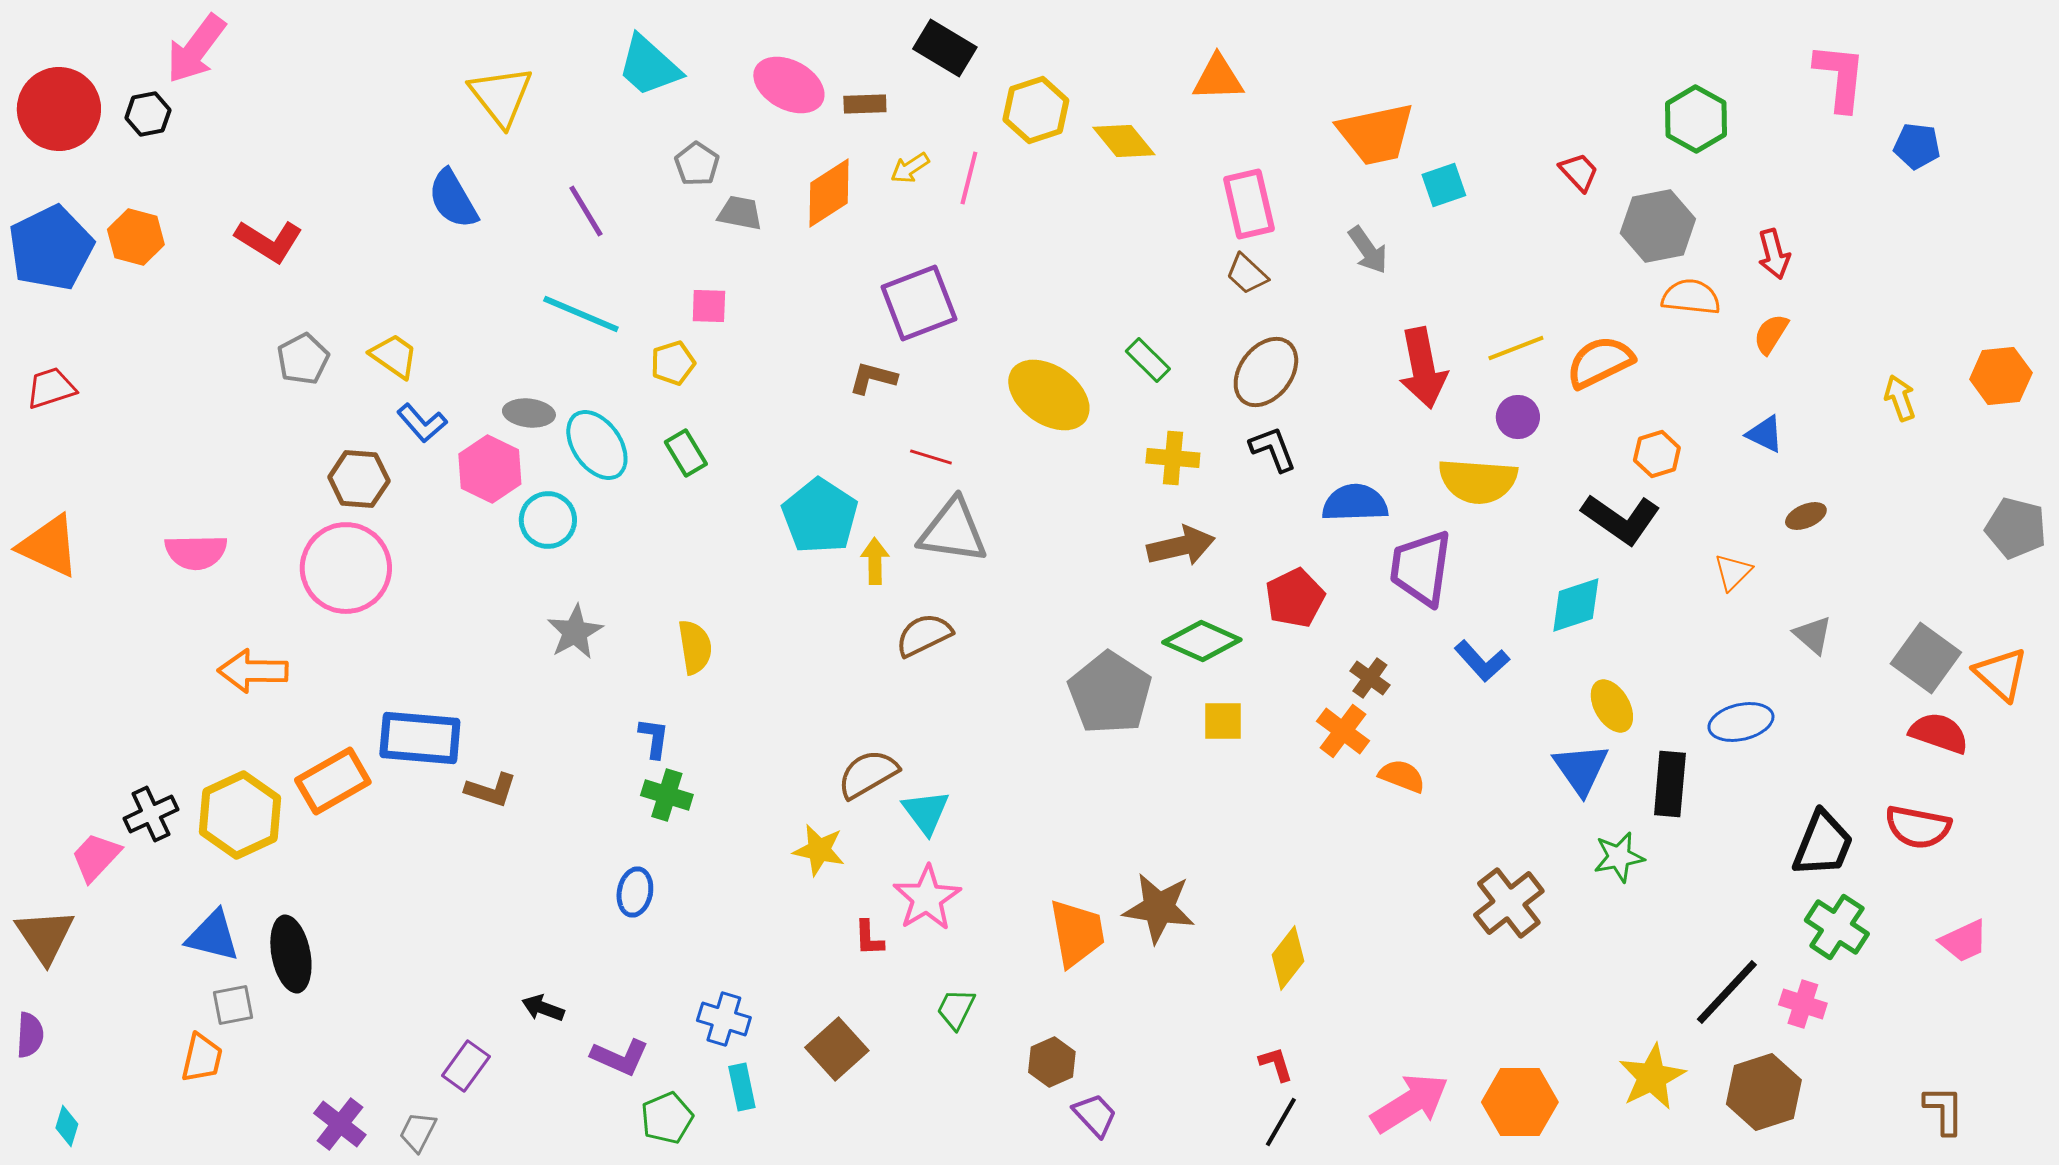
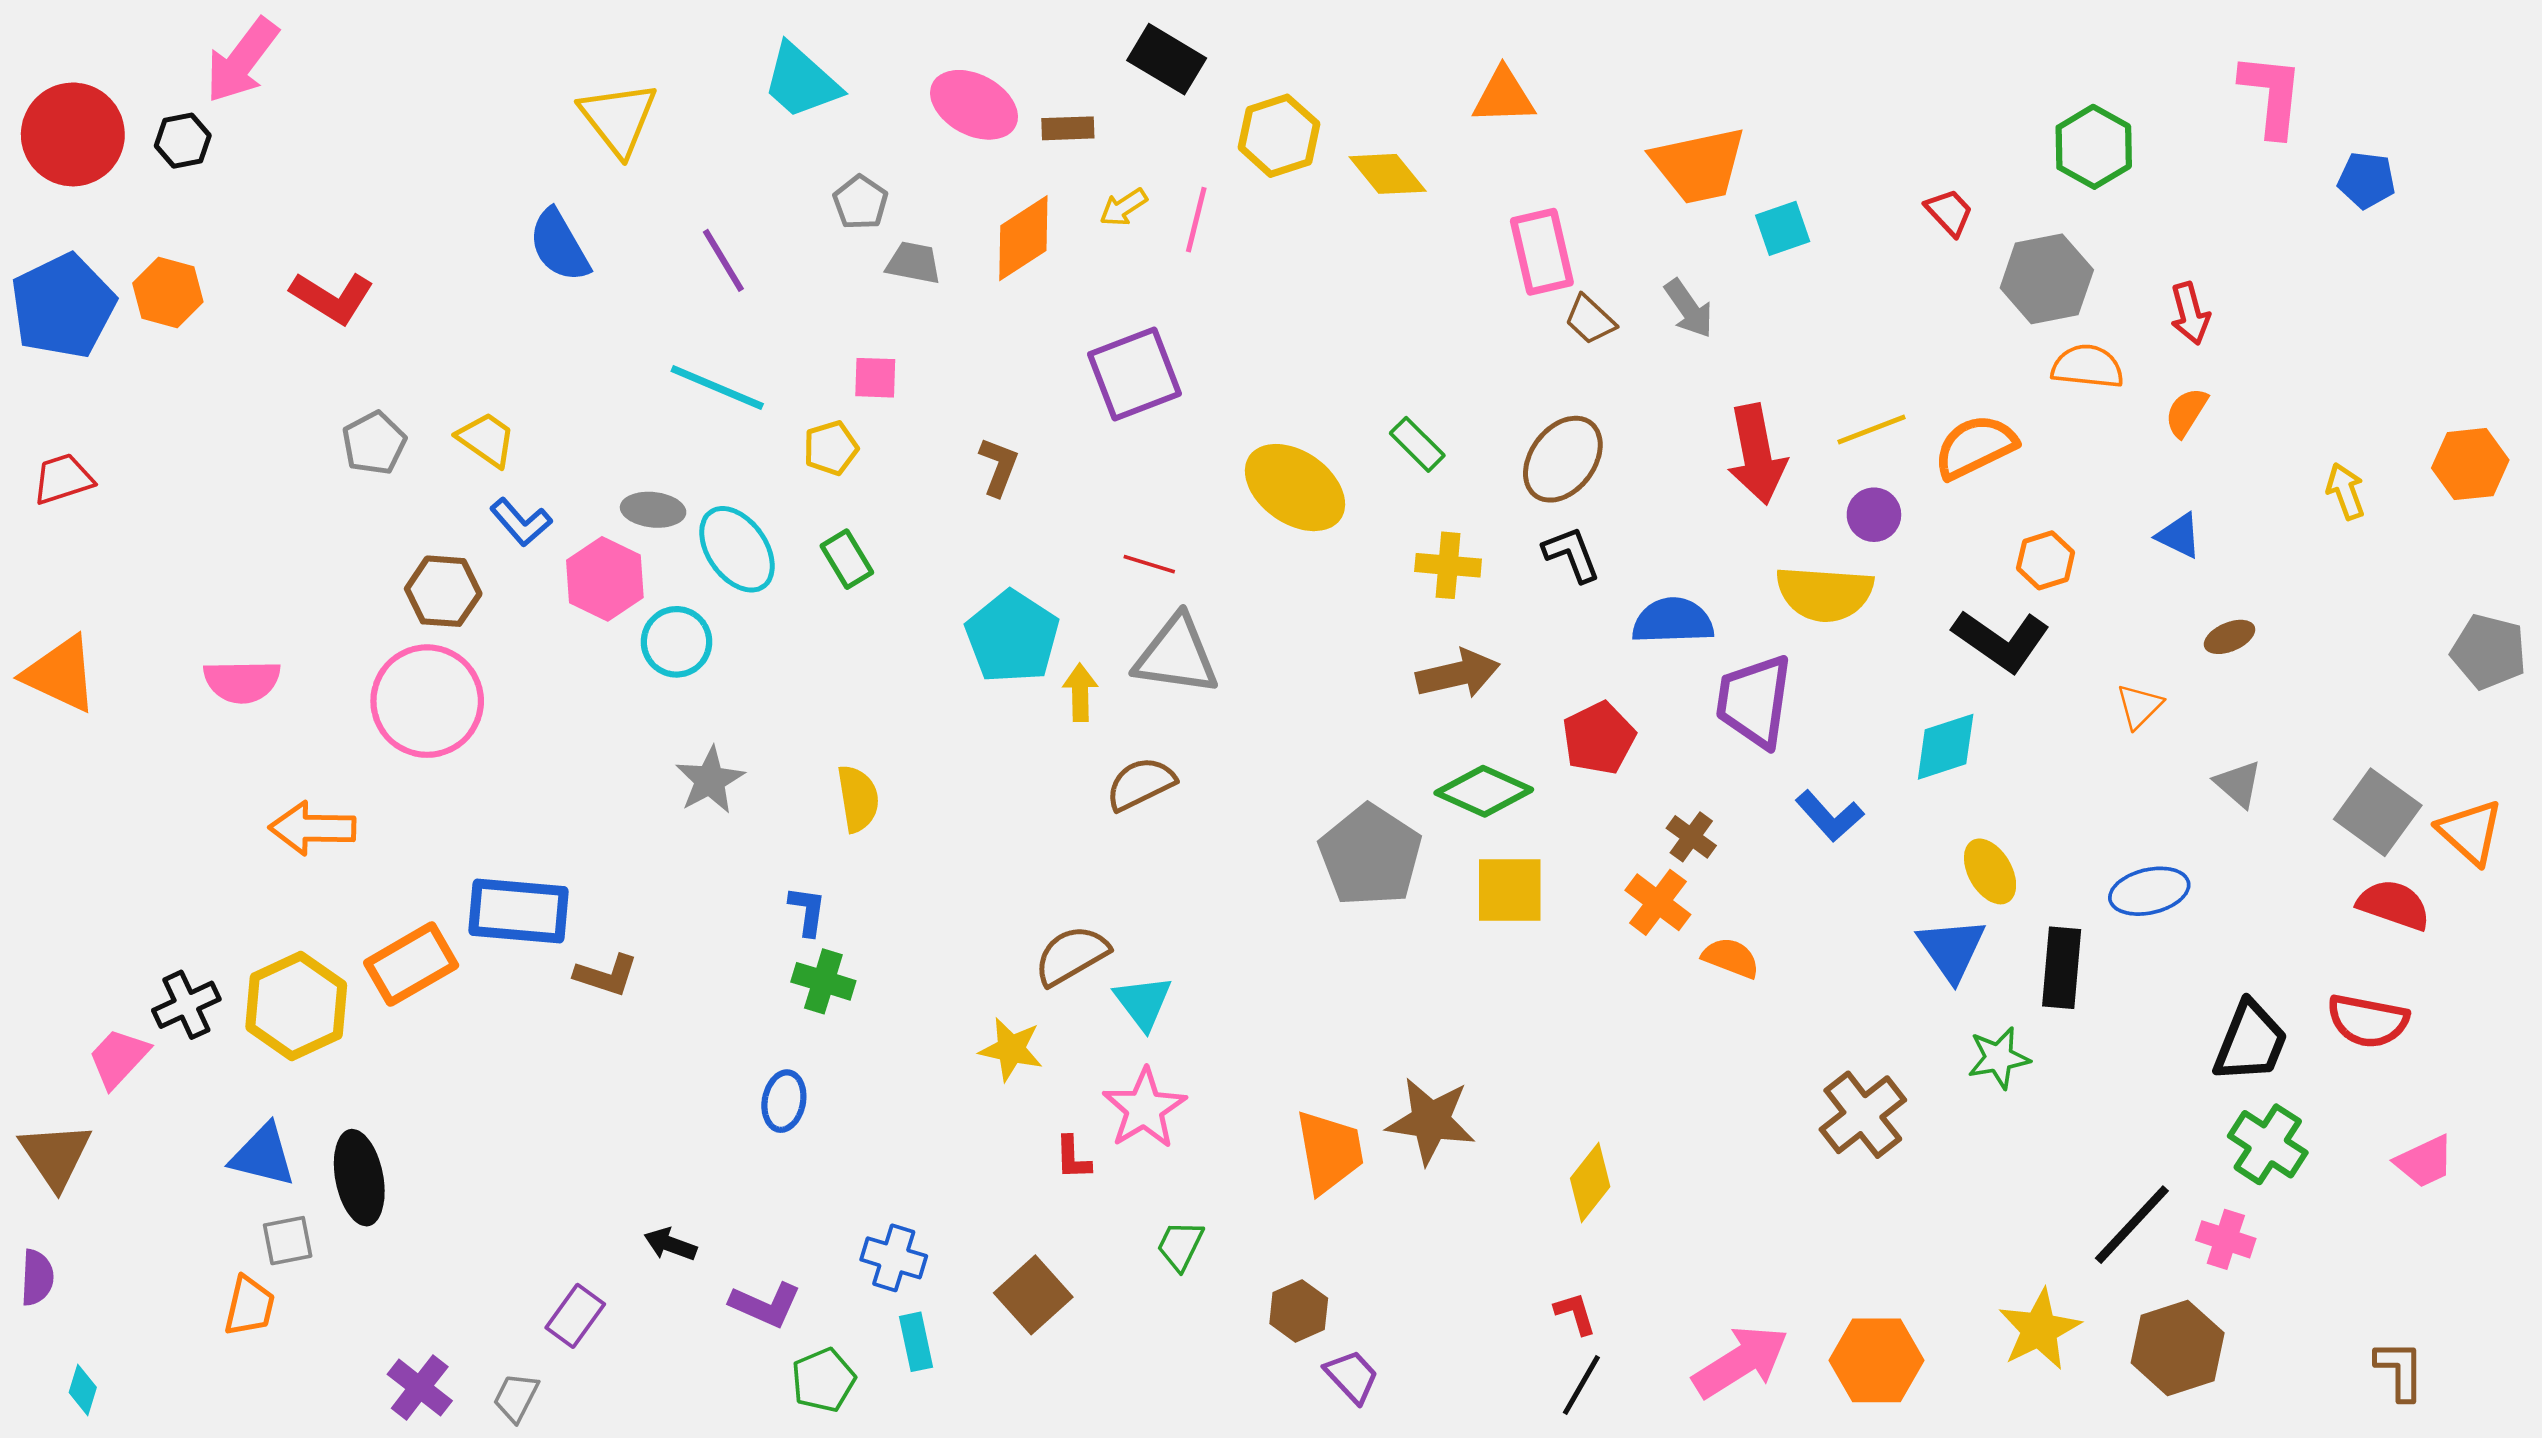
brown trapezoid: (1247, 274) -> (1590, 320), moved
brown L-shape: (873, 378) -> (999, 467), moved, turned 96
yellow square: (1223, 721) -> (1510, 890), size x1.4

